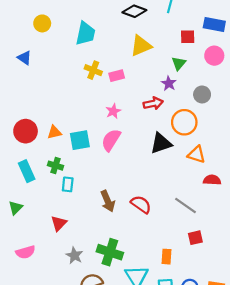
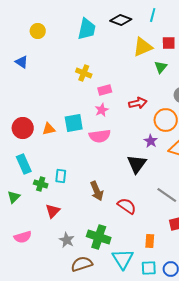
cyan trapezoid: (85, 33) -> (87, 29), moved
yellow triangle: (141, 46) -> (143, 47), moved
pink rectangle: (117, 76) -> (105, 90), moved
purple star: (169, 83) -> (151, 141), moved
cyan square: (80, 140) -> (74, 123), moved
pink semicircle: (111, 140) -> (100, 136), turned -130
black triangle: (161, 143) -> (137, 164), moved, turned -35
green cross: (56, 166) -> (41, 184), moved
red semicircle: (141, 204) -> (127, 206), moved

